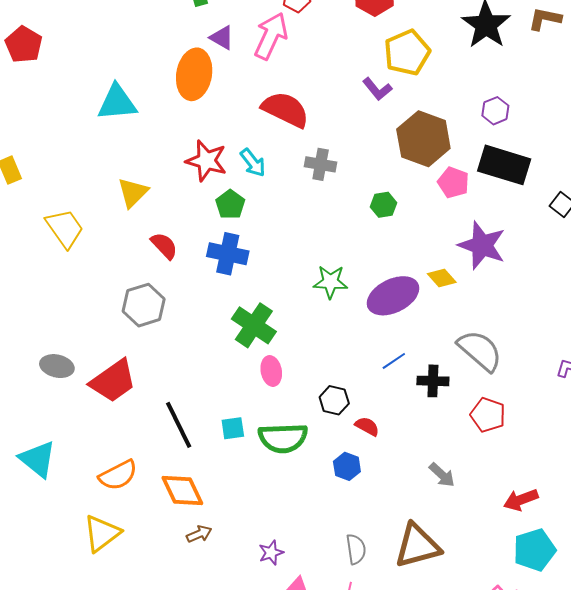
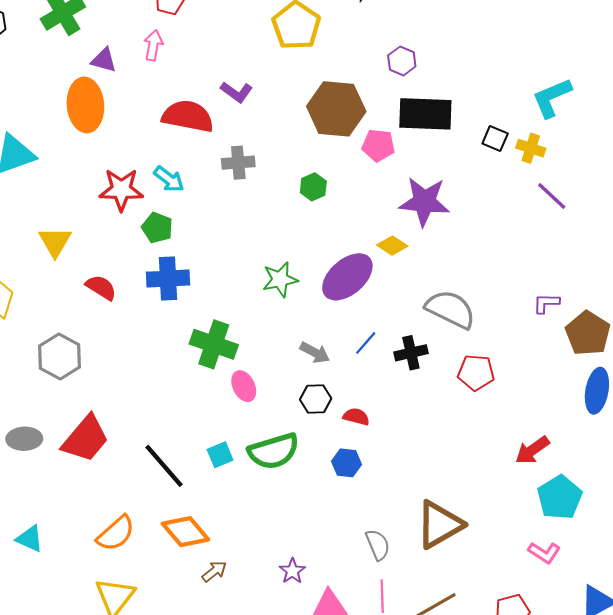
pink arrow: (271, 36) -> (153, 45), size x0.6
purple L-shape: (377, 89) -> (236, 92), moved
gray hexagon: (144, 305) -> (60, 356), moved
cyan triangle: (38, 459) -> (30, 539), size x0.7
gray arrow: (442, 475) -> (315, 353), moved

